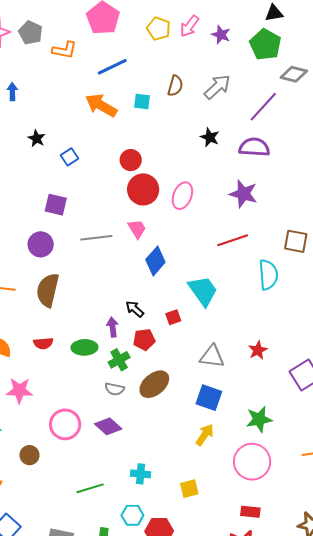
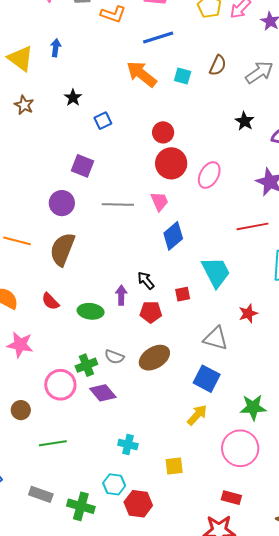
red semicircle: (43, 343) -> (50, 301), turned 42
red star: (258, 350) -> (248, 313), moved
green cross: (119, 360) -> (86, 365), moved
green line: (90, 488) -> (53, 443), moved

